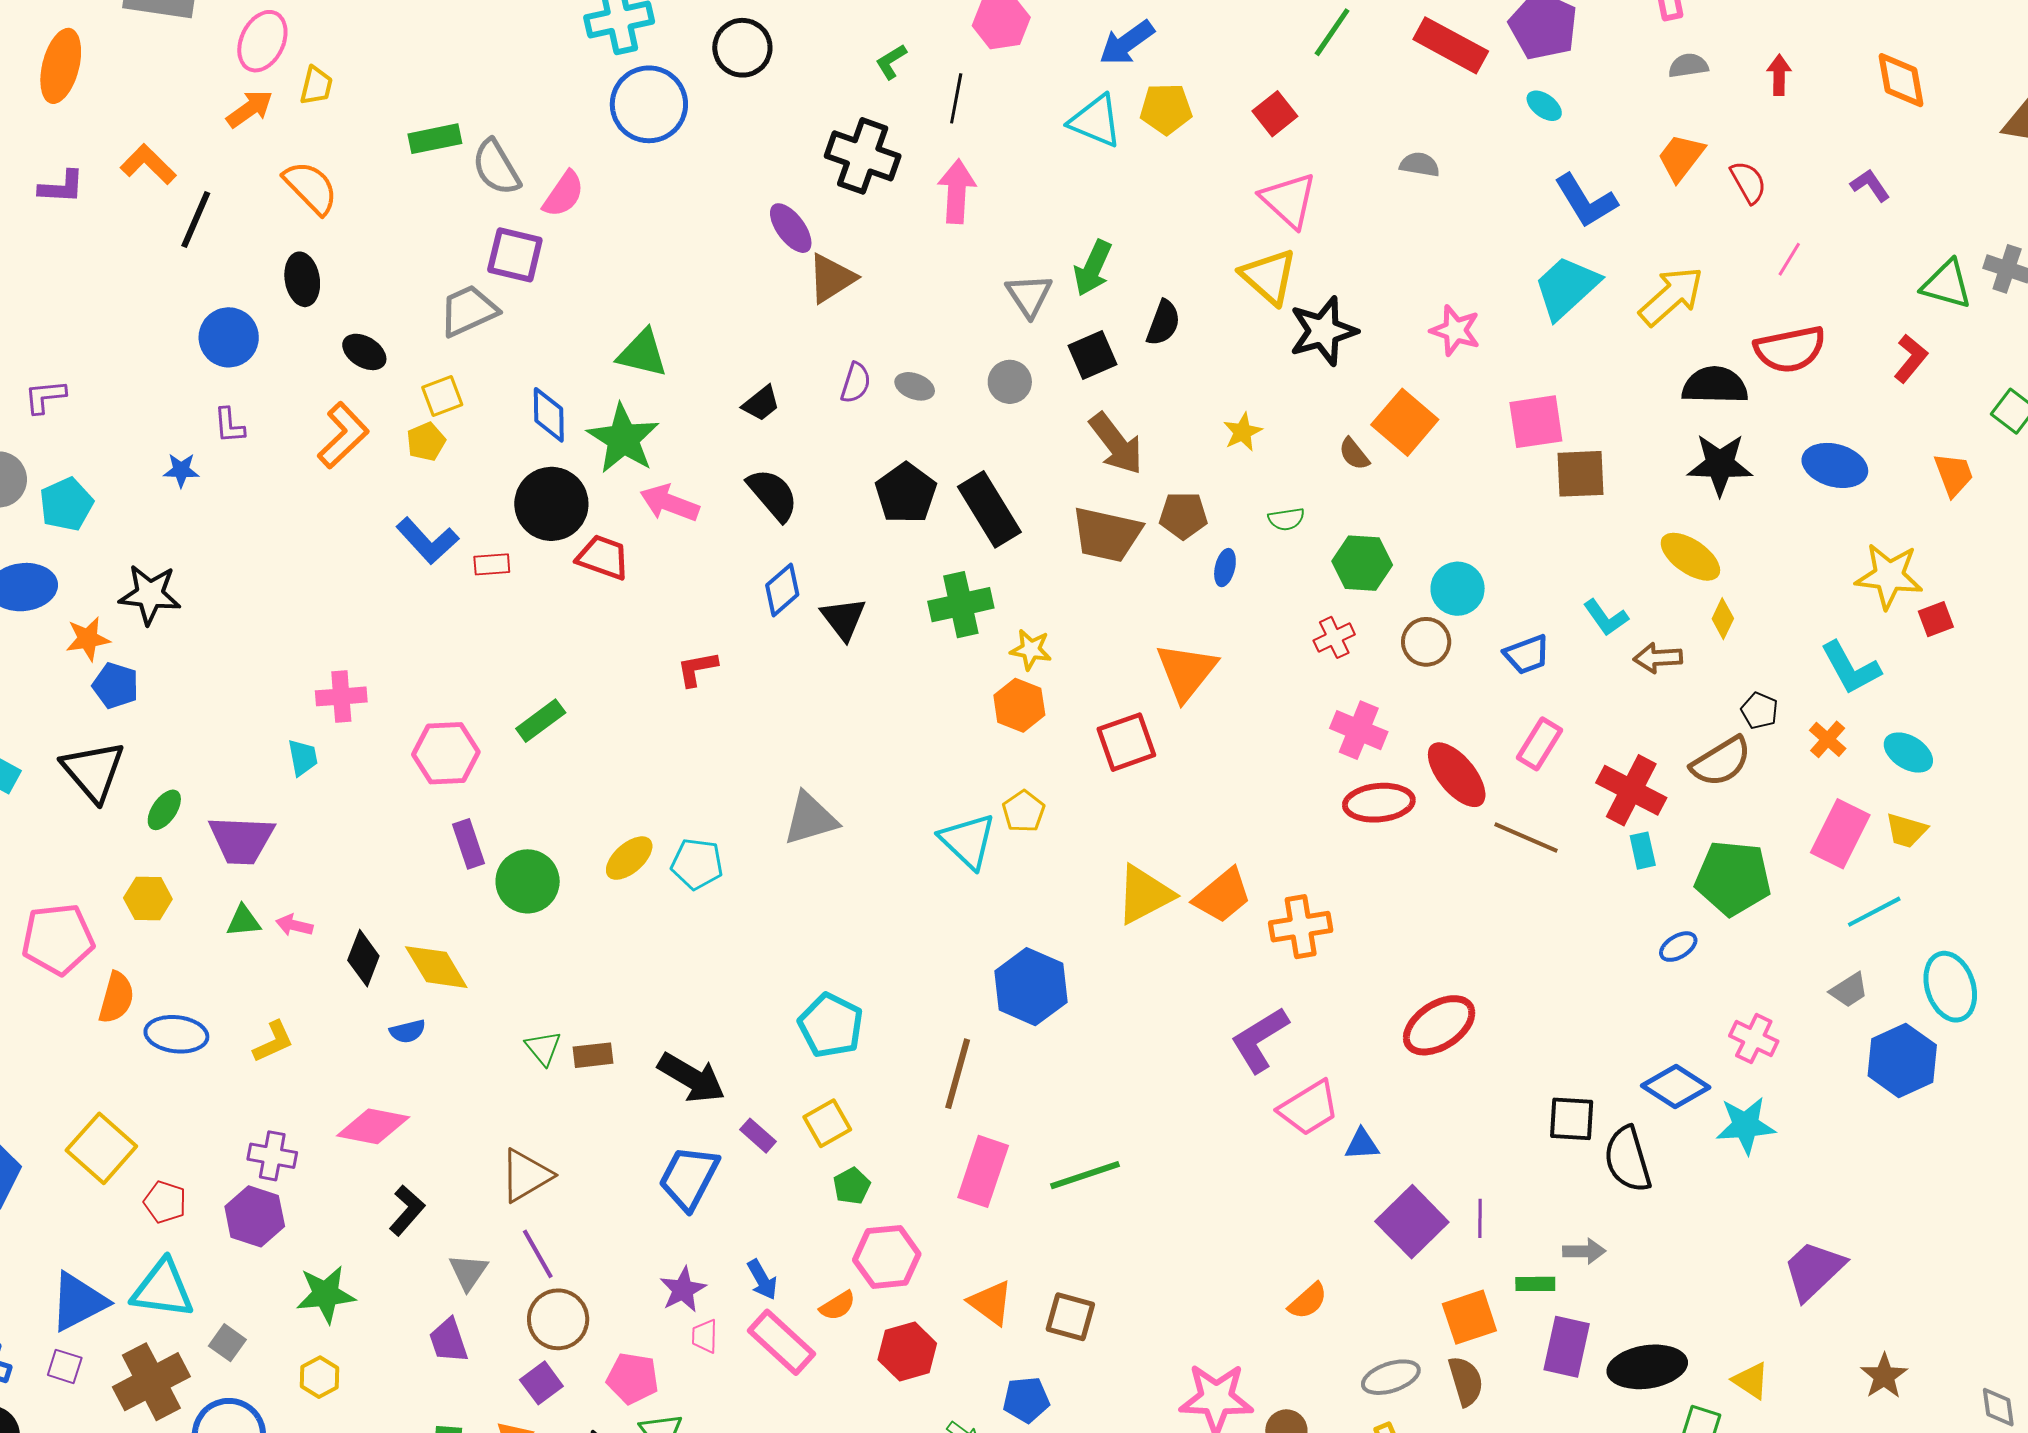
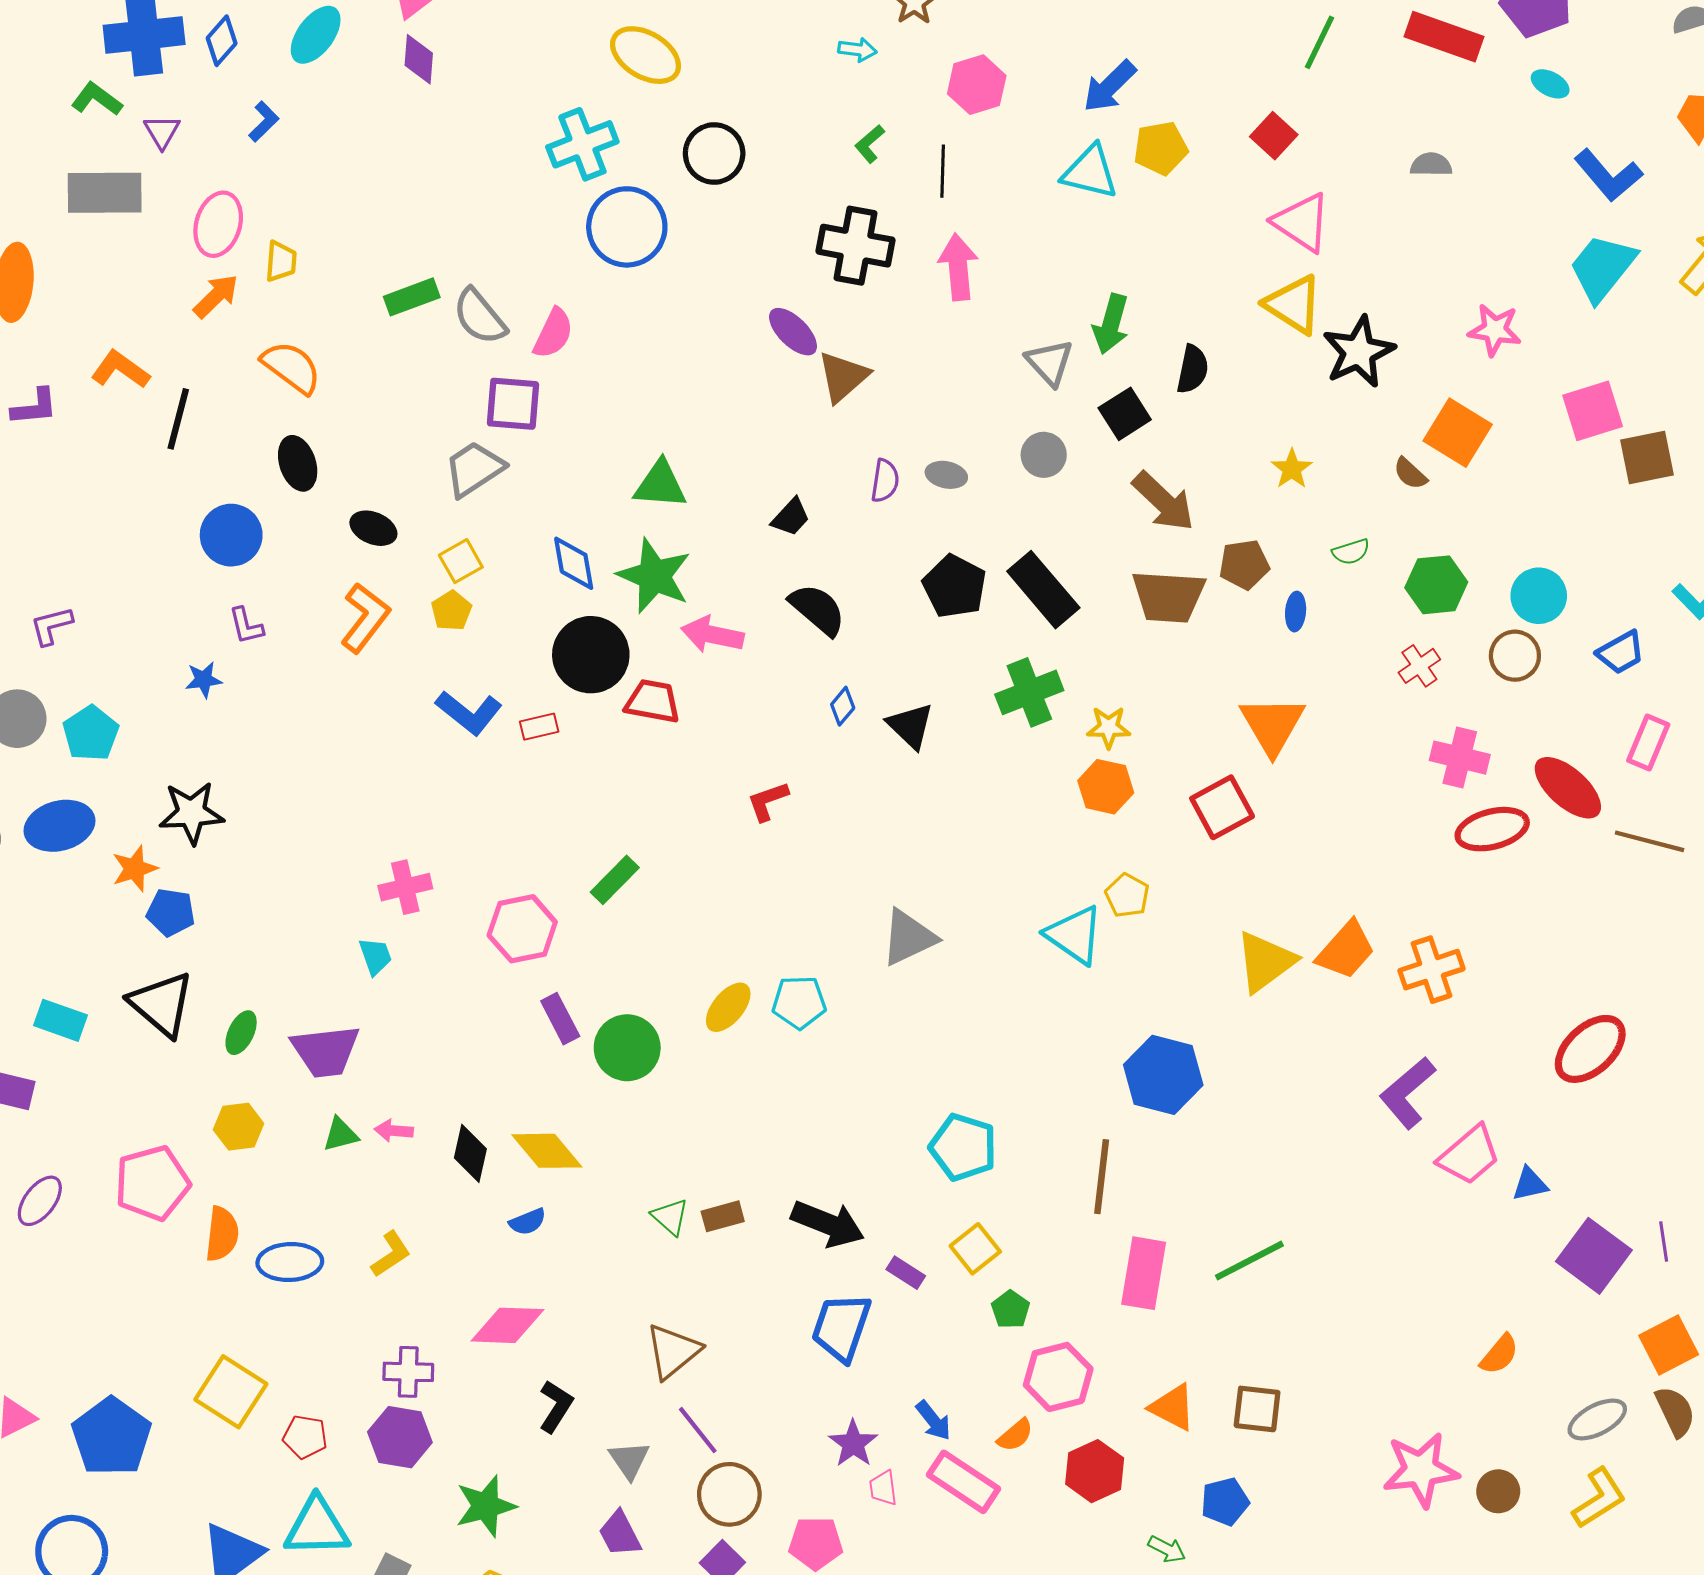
blue diamond: (782, 590) -> (843, 706), size x0.7

